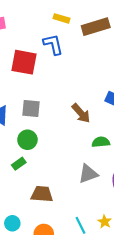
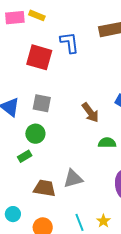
yellow rectangle: (62, 18) -> (37, 15), moved
gray triangle: (88, 174) -> (73, 179), moved

